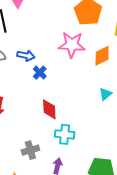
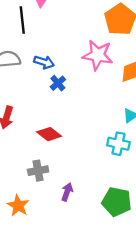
red diamond: (49, 109) -> (49, 134), moved, turned -55
cyan cross: (65, 134) -> (118, 144), moved

